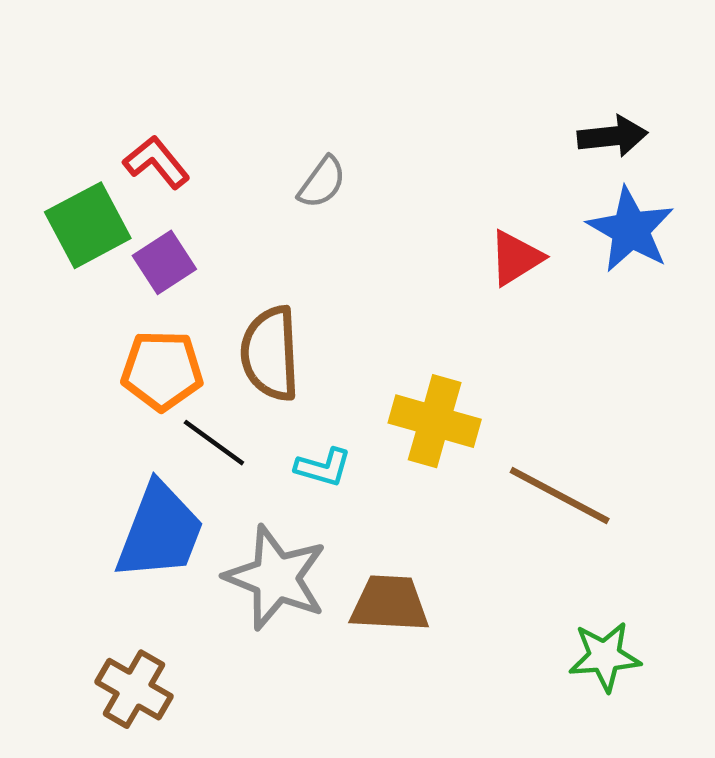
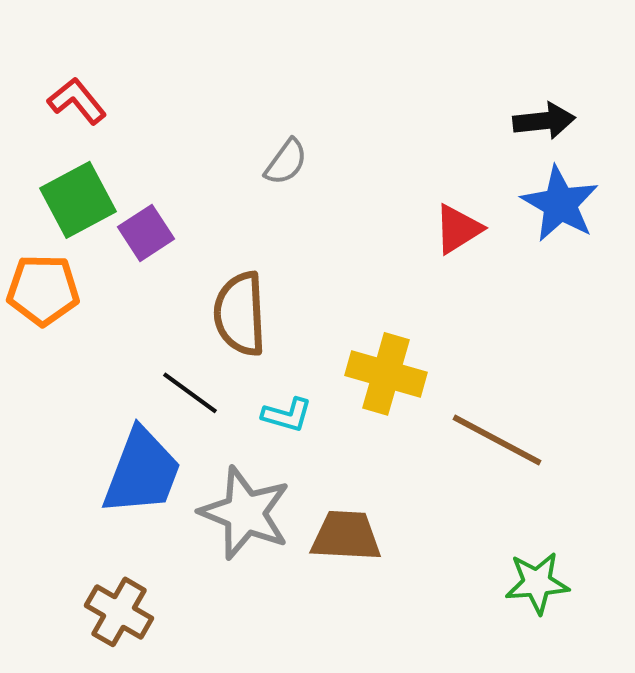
red L-shape: (157, 162) -> (77, 101), moved
orange pentagon: (162, 370) -> (43, 290), moved

